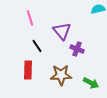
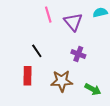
pink line: (30, 18) -> (48, 15), moved
purple triangle: (62, 31) -> (73, 22), moved

